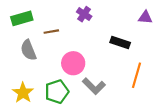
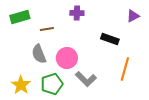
purple cross: (84, 14) -> (77, 13), turned -32
purple triangle: (145, 17) -> (133, 16), turned -32
gray semicircle: (28, 50) -> (39, 54), moved

